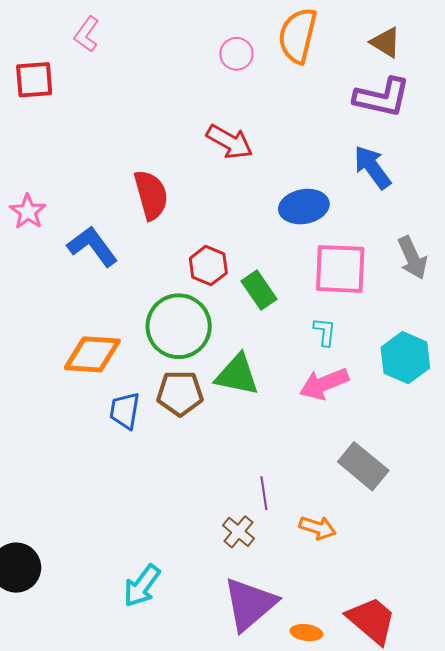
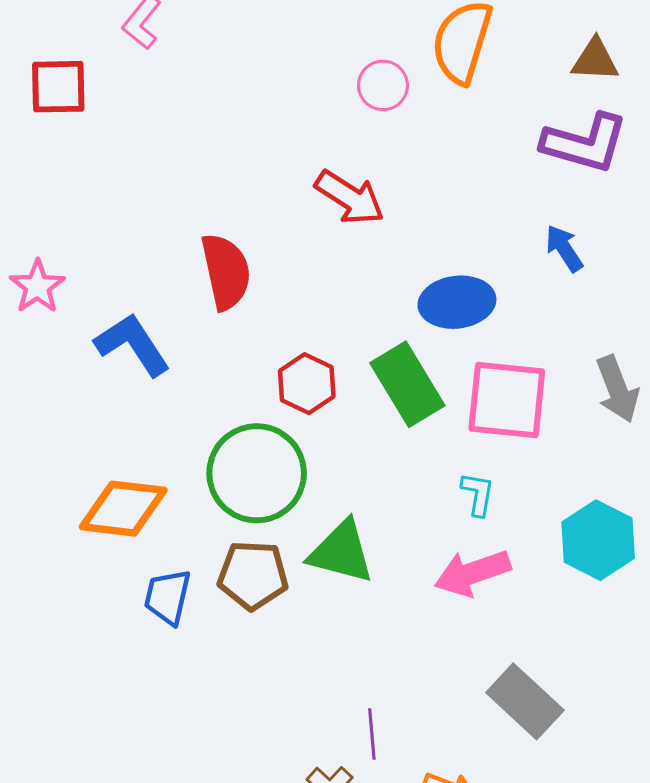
brown triangle: (386, 42) -> (595, 60), turned -32
pink circle: (236, 54) -> (383, 85), moved
blue arrow: (372, 167) -> (564, 248), size x0.7
green rectangle: (259, 290) -> (407, 384), moved, size x1.4

